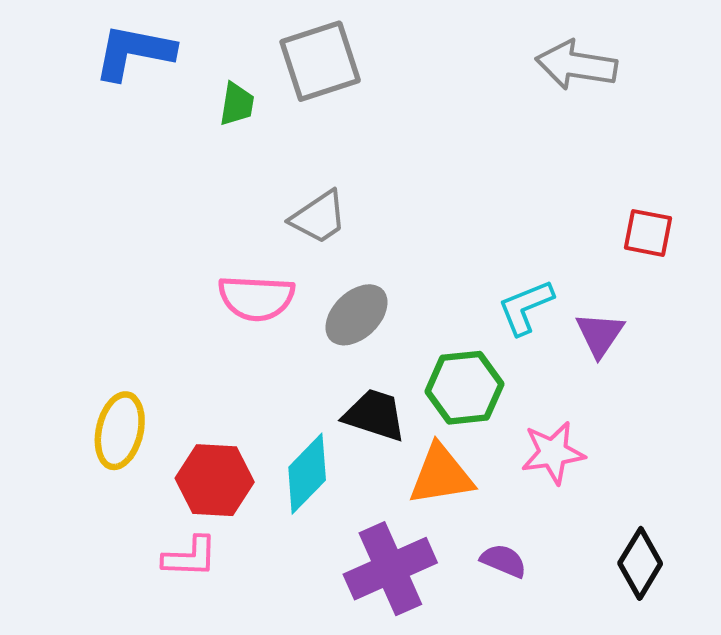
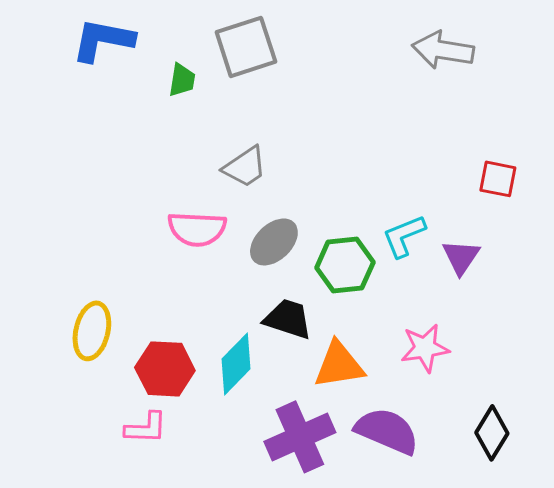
green hexagon: (464, 388) -> (345, 265), moved
purple semicircle: (504, 561) -> (387, 431), size x1.8

